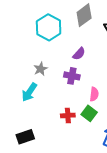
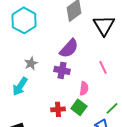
cyan hexagon: (49, 27) -> (24, 20), moved
purple semicircle: (79, 54) -> (69, 48), size x1.5

